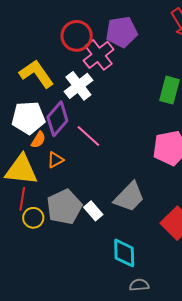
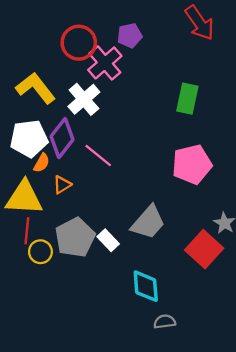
purple pentagon: (122, 32) -> (130, 36), size x0.7

